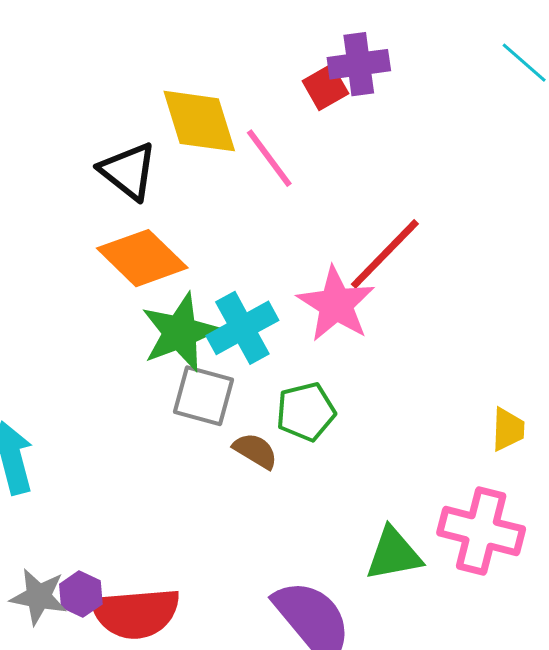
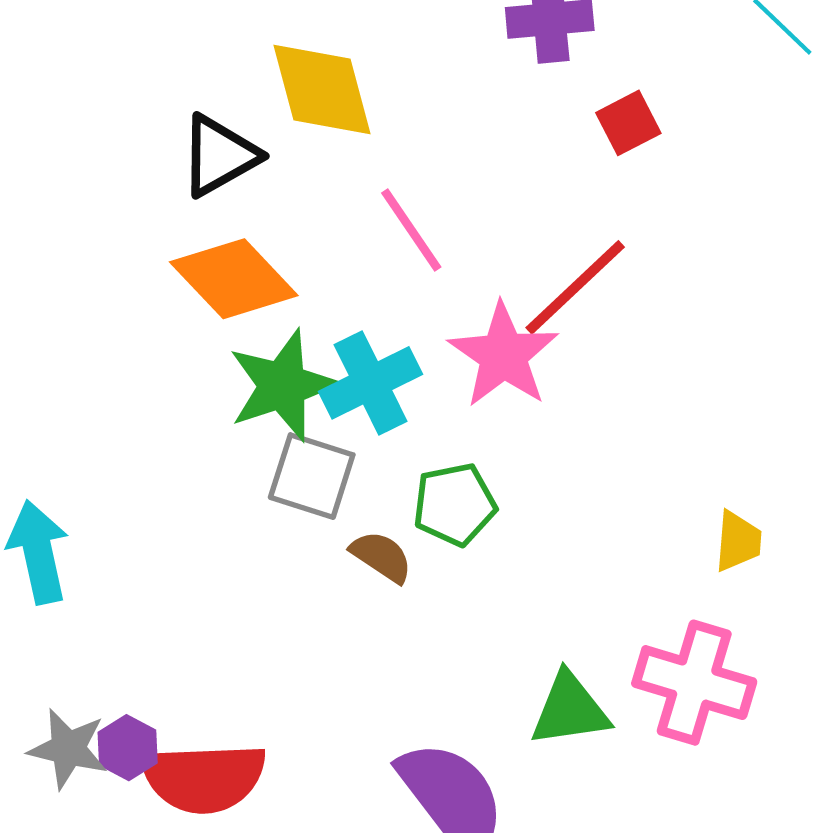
red square: (325, 87) -> (628, 123), moved
pink line: (269, 158) -> (411, 230), moved
black triangle: (128, 171) -> (219, 156), turned 50

